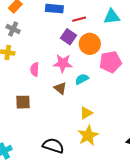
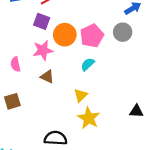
orange circle: (90, 44) -> (65, 35), moved
cyan semicircle: (82, 79) -> (88, 64), moved

